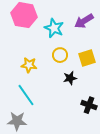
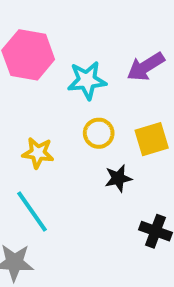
cyan star: (54, 28) -> (87, 80), turned -30

